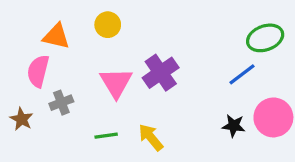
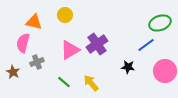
pink triangle: (116, 83) -> (70, 50), turned 30
black star: (234, 126) -> (128, 67), moved
green line: (106, 136) -> (64, 82), turned 48

